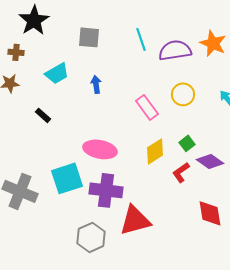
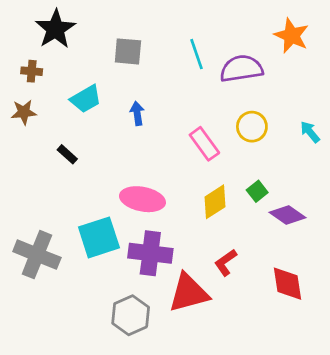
orange star: (213, 43) -> (292, 36), moved
red L-shape: (181, 172) -> (226, 262), moved

